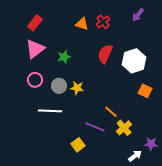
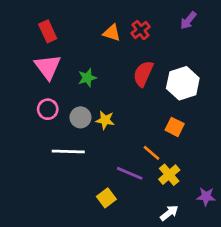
red rectangle: (35, 23) -> (48, 31), turned -63
pink triangle: (35, 49) -> (48, 67), turned -30
orange square: (145, 91) -> (175, 127), moved
white arrow: (135, 156) -> (169, 213), moved

